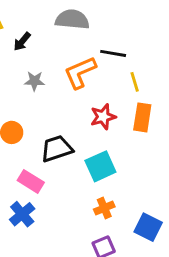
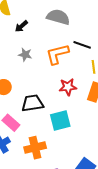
orange cross: (104, 208) -> (35, 148), moved, size x1.5

